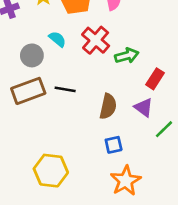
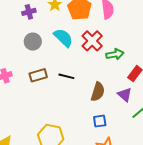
cyan semicircle: (57, 39) -> (63, 38), size x1.5
gray circle: (32, 55) -> (33, 42), moved
brown rectangle: (28, 91) -> (38, 75), size x0.7

